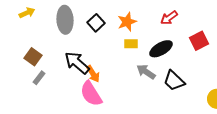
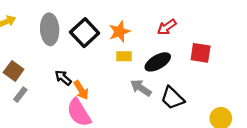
black square: (96, 23) -> (85, 33), size x1.4
red square: (199, 41) -> (201, 53), turned 36
black arrow: (77, 63) -> (63, 78), size x0.6

